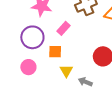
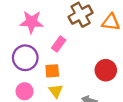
yellow triangle: (66, 71) -> (56, 91), moved

